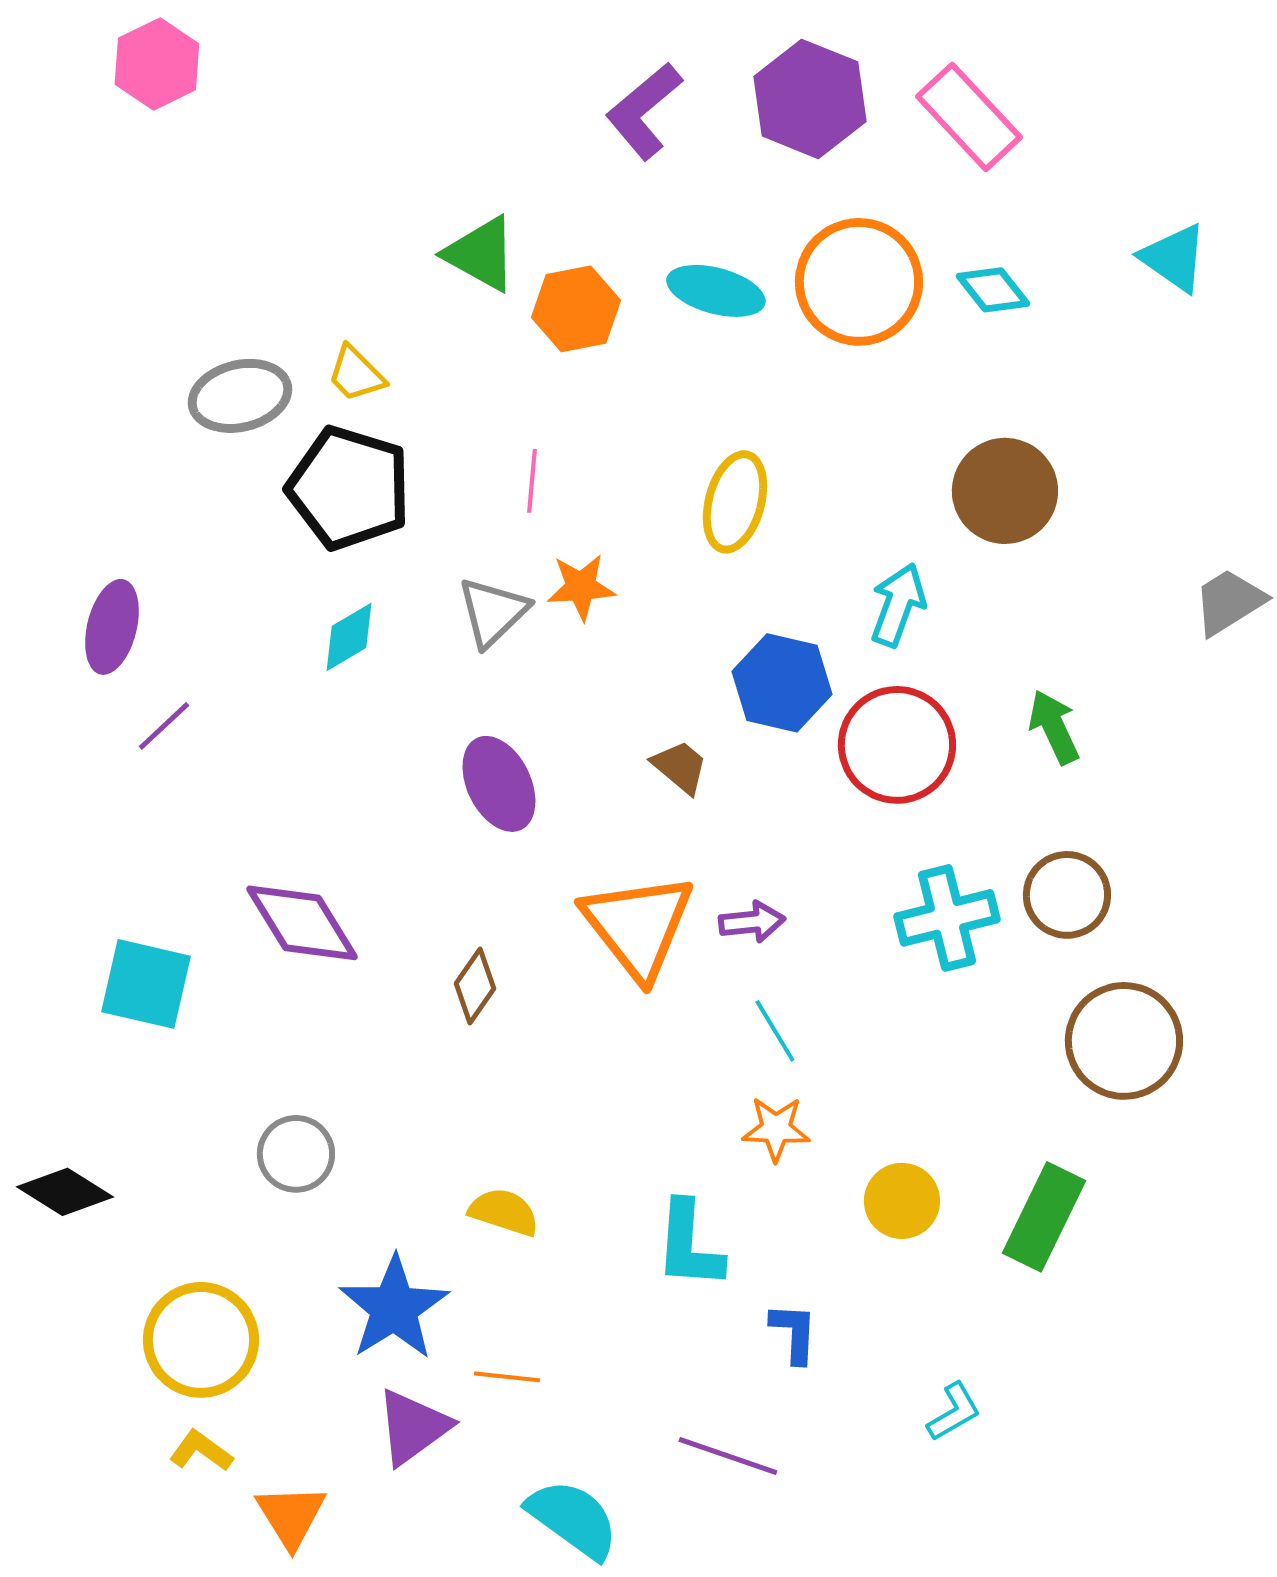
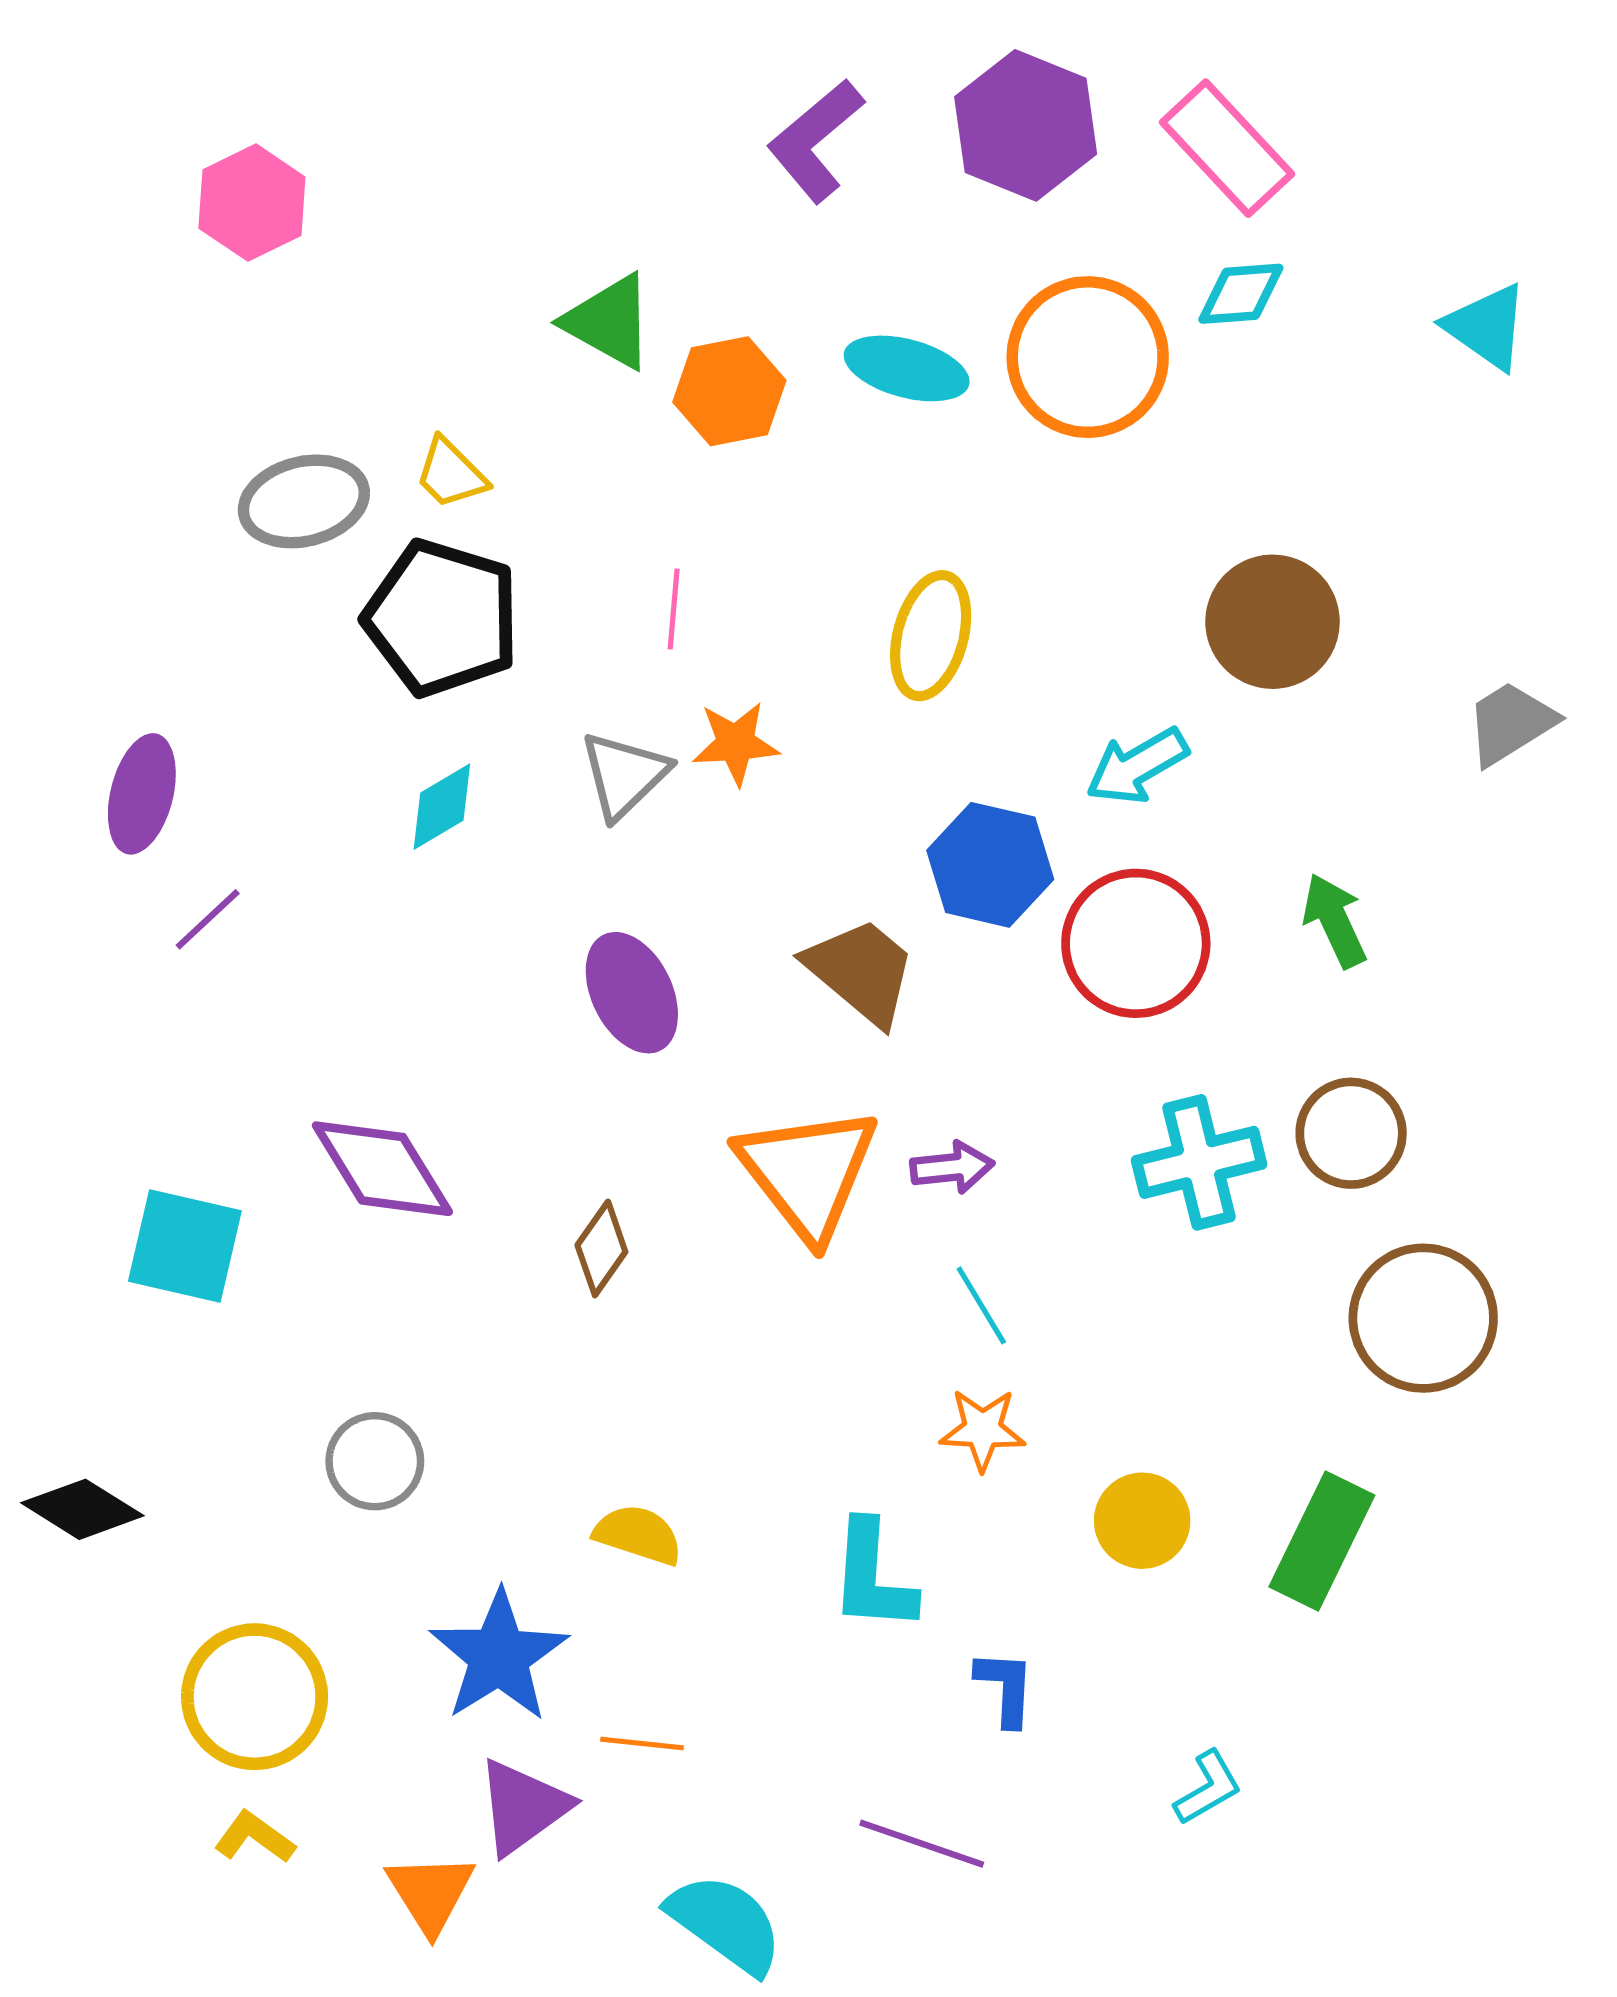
pink hexagon: (157, 64) -> (252, 203), moved
cyan diamond: (993, 290) -> (1241, 294), moved, turned -56
gray trapezoid: (1229, 602) -> (1511, 723), moved
cyan arrow: (898, 605) -> (1137, 766), turned -140
brown trapezoid: (680, 767) -> (861, 971), size x1.6
orange triangle: (291, 1516) -> (431, 1893), moved

